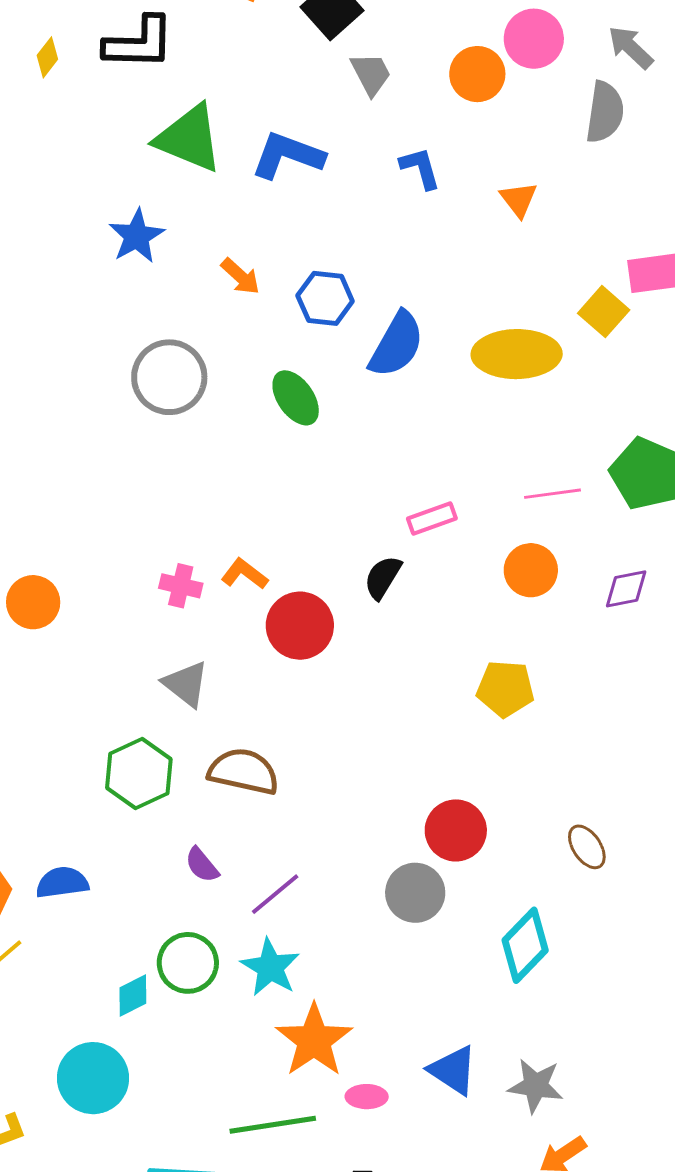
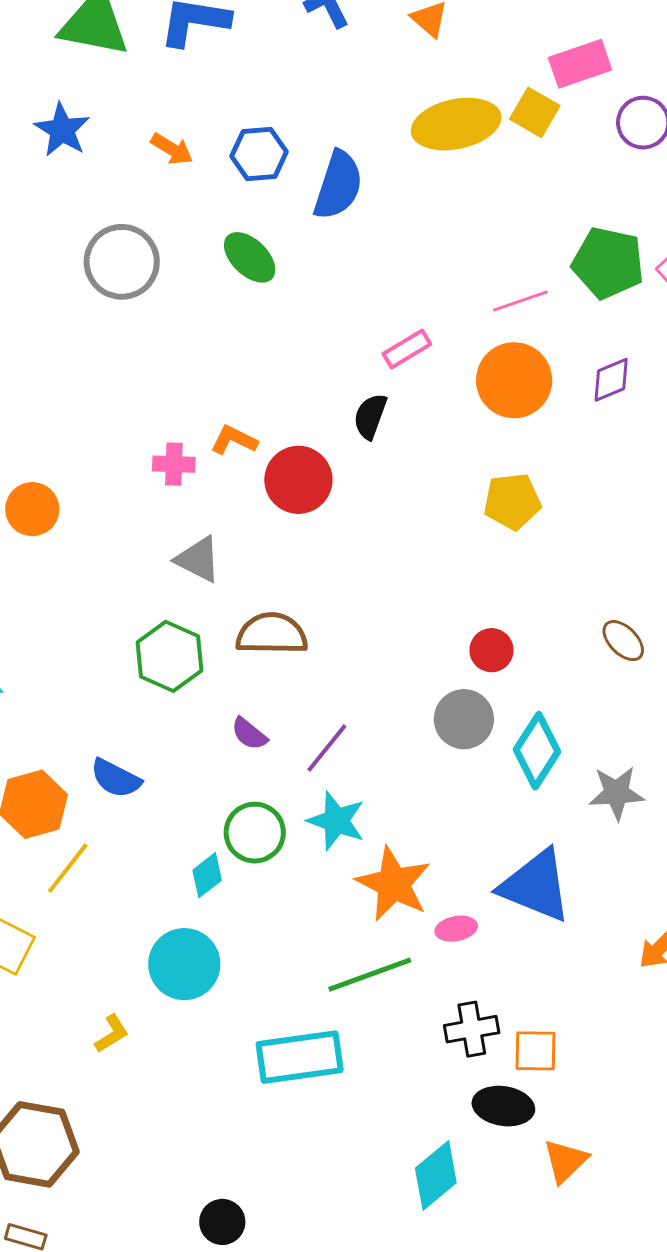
yellow ellipse: (517, 354) -> (456, 124), moved
orange circle: (531, 570) -> (514, 380), size x1.4
red circle: (456, 830) -> (492, 650), size x0.7
blue semicircle: (62, 883) -> (116, 778), turned -134
cyan diamond: (525, 945) -> (537, 751), moved
blue triangle: (453, 1070) -> (536, 886), size x1.5
gray star: (536, 1086) -> (617, 793), moved

